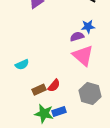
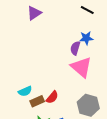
purple semicircle: (77, 37) -> (75, 48), turned -56
cyan semicircle: (22, 65) -> (25, 91), moved

